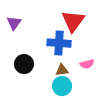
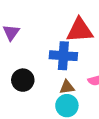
red triangle: (73, 21) -> (80, 30), turned 50

